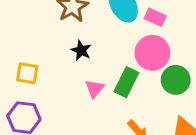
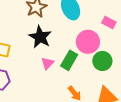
pink rectangle: (155, 17) -> (109, 23), moved
black star: (81, 50) -> (40, 37), size x1.6

